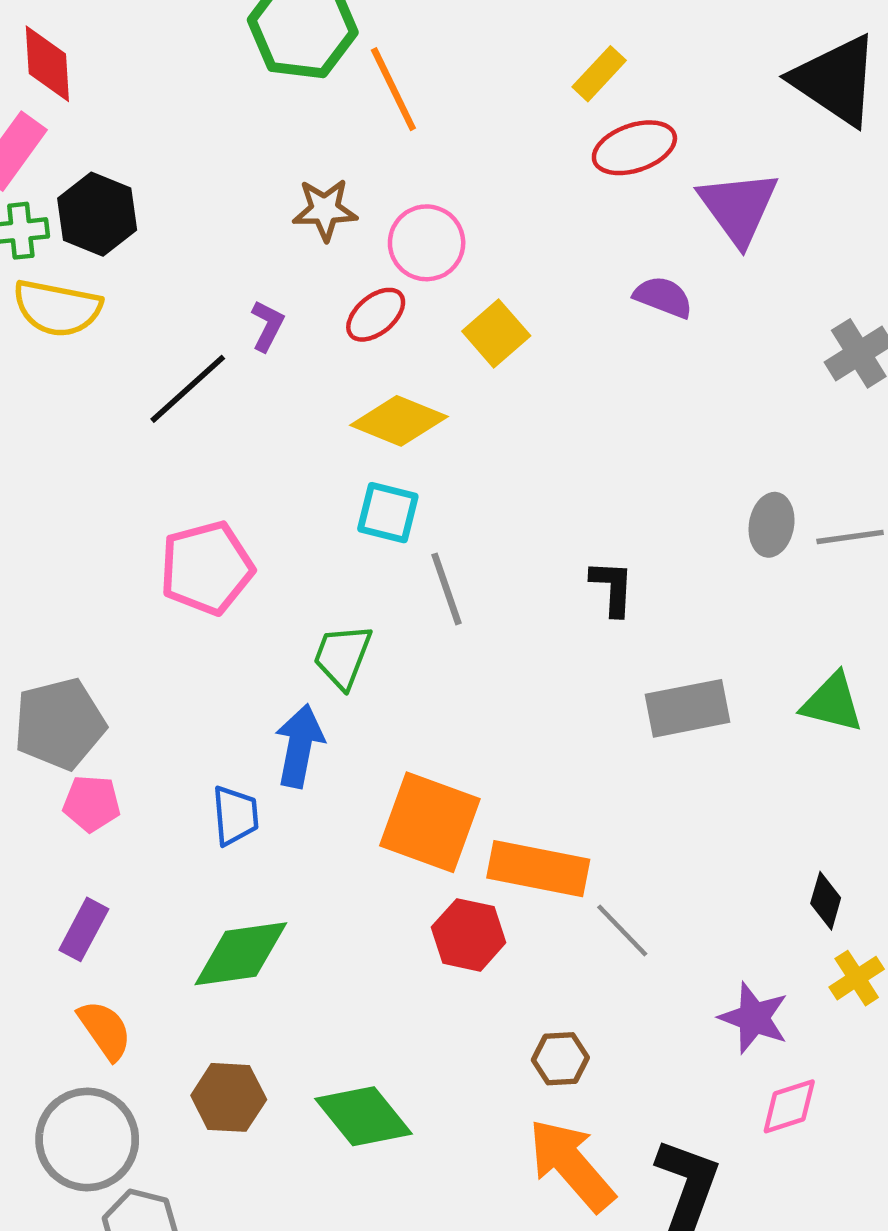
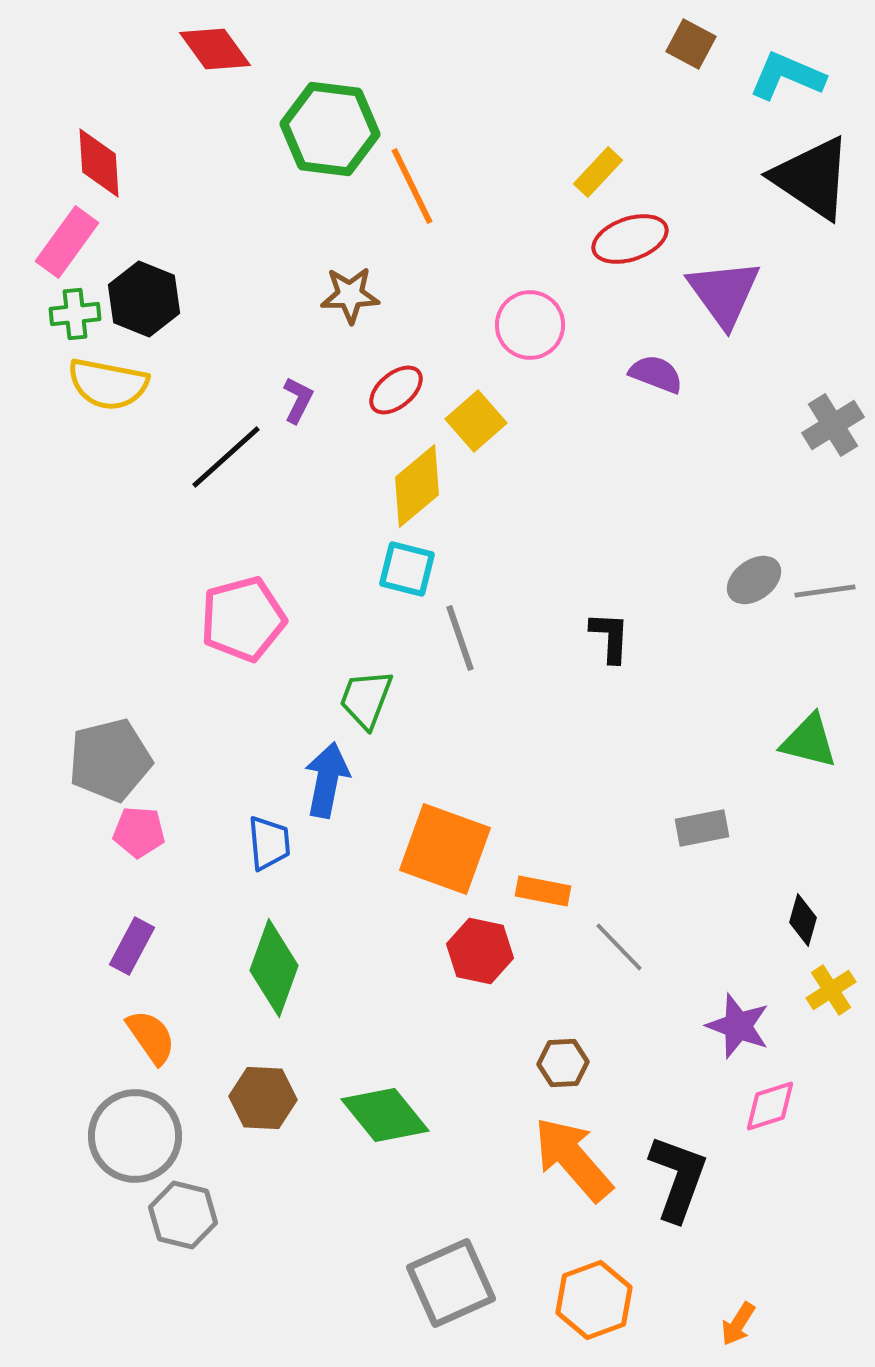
pink circle: (427, 243) -> (530, 325), moved
yellow square: (496, 334) -> (476, 421), moved
yellow diamond: (399, 421) -> (417, 486), turned -62
gray ellipse: (772, 525) -> (754, 580), turned 44
gray rectangle: (687, 708) -> (702, 828), moved, size x0.7
orange rectangle: (538, 869) -> (543, 891), size x0.6
green diamond: (241, 954) -> (274, 968), turned -62

